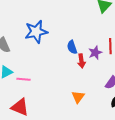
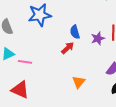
red arrow: (81, 61) -> (68, 48), moved, turned -128

